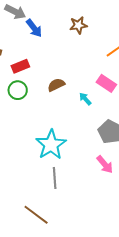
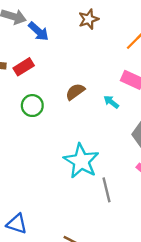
red rectangle: (20, 66) -> (24, 67), moved
gray line: (55, 178) -> (106, 190), moved

